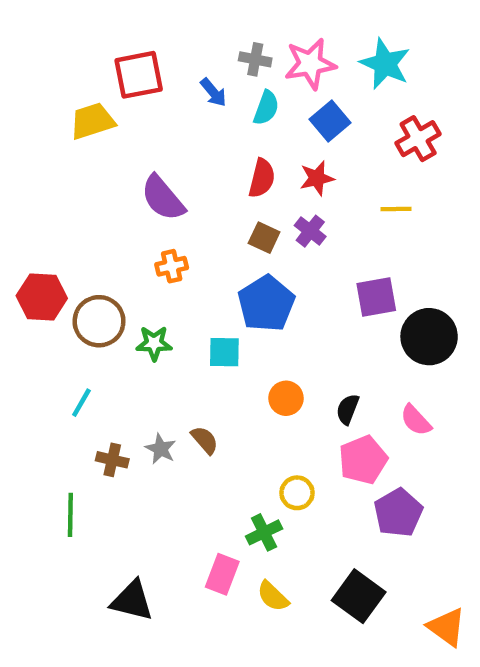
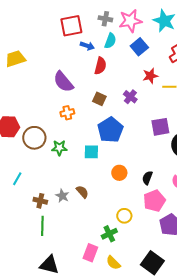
red square: (139, 75) -> (71, 26), moved
blue arrow: (213, 92) -> (87, 46), moved, turned -32
yellow trapezoid: (92, 121) -> (15, 59), moved
red semicircle: (262, 178) -> (100, 66), moved
red star: (317, 178) -> (150, 76), moved
brown square: (264, 238) -> (99, 99), moved
cyan line: (81, 403) -> (17, 179), moved
green line: (70, 515) -> (42, 226), moved

